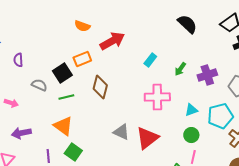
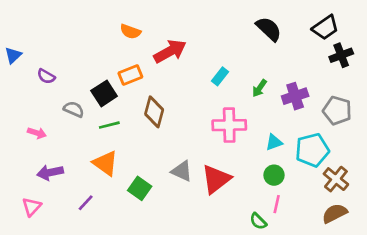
purple semicircle: (18, 60) -> (46, 76), turned -56
green square: (73, 152) -> (140, 188), moved
purple line: (48, 156) -> (86, 203), turned 48

